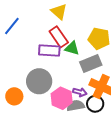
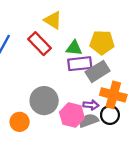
red rectangle: (59, 37) -> (39, 44), moved
green triangle: (72, 48) -> (74, 48), moved
purple rectangle: (49, 51) -> (80, 64), moved

